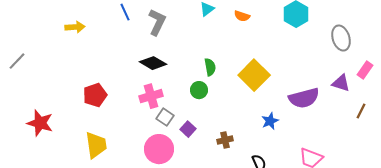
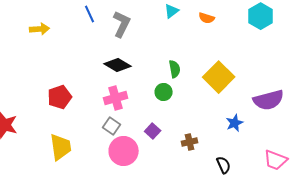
gray square: (165, 117) -> (112, 126), moved

